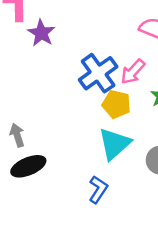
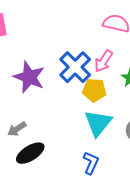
purple star: (41, 33) -> (29, 77), moved, size x1.4
gray arrow: (17, 135) -> (17, 129), turned -96

